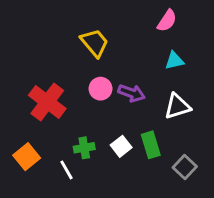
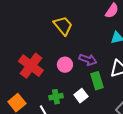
pink circle: (100, 89) -> (65, 65), moved
green rectangle: (151, 145) -> (97, 81), moved

